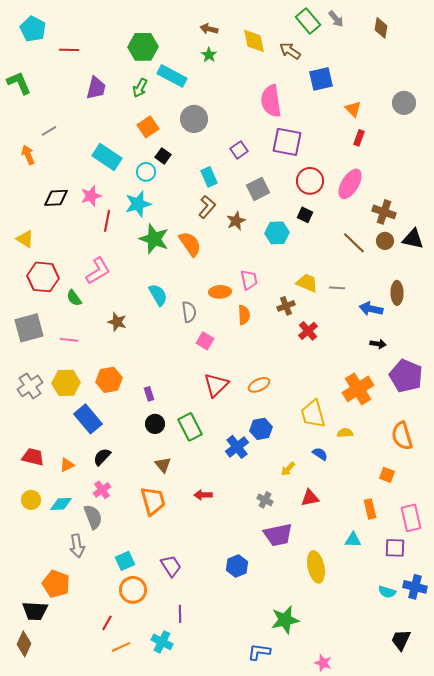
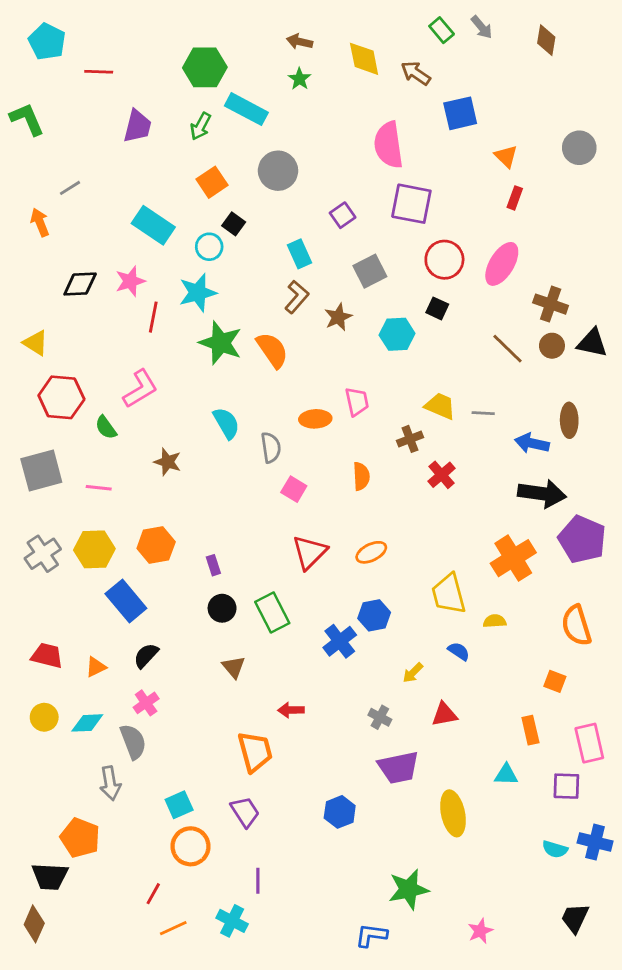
green rectangle: (308, 21) -> (442, 30), size x0.7
orange semicircle: (244, 315) -> (361, 476), moved
black arrow: (378, 344) -> (542, 493), size x2.0
orange trapezoid: (153, 501) -> (255, 752), moved
pink star: (323, 663) -> (480, 931), moved, turned 30

